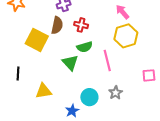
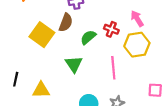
red cross: (81, 25) -> (111, 29), moved
green semicircle: (85, 47) -> (88, 37), moved, turned 147
black line: (18, 73) -> (16, 79), moved

